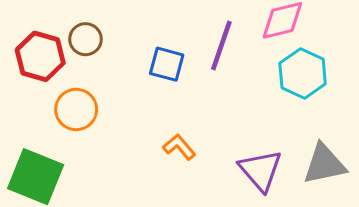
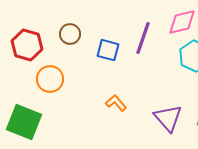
brown circle: (85, 39) -> (70, 34), moved

